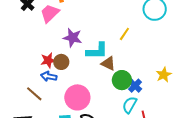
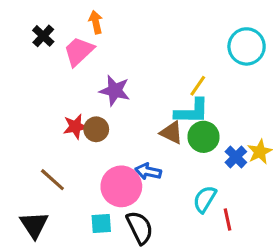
cyan L-shape: (97, 51) -> (192, 111), moved
blue arrow: (49, 76) -> (148, 171), moved
green circle: (122, 80) -> (204, 137), moved
blue cross: (135, 86) -> (236, 157), moved

